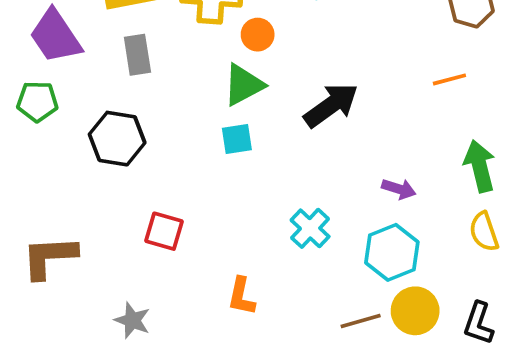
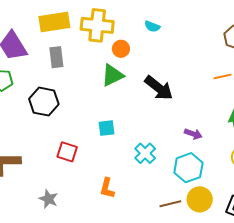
black arrow: (331, 105) -> (159, 88), turned 72
cyan square: (237, 139) -> (106, 128), moved

